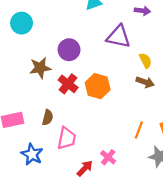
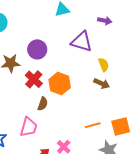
brown semicircle: (48, 117) -> (43, 104), moved
orange line: (139, 130) -> (93, 125), turned 49

